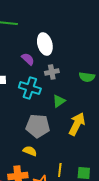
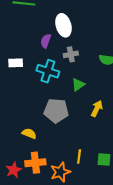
purple semicircle: (28, 59) -> (46, 41), turned -112
yellow arrow: (77, 124) -> (97, 109), size x0.7
yellow semicircle: (30, 151) -> (29, 134), moved

